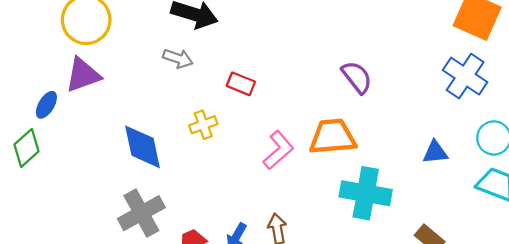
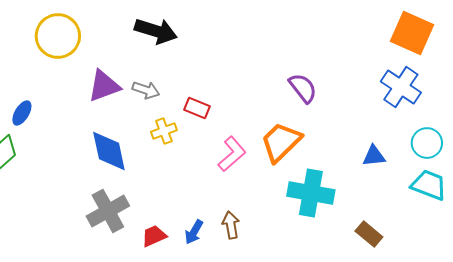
gray arrow: (178, 58) -> (146, 90), moved
purple triangle: (83, 75) -> (104, 86), moved
red rectangle: (241, 84) -> (197, 108), moved
orange trapezoid: (333, 137) -> (281, 142), turned -39

